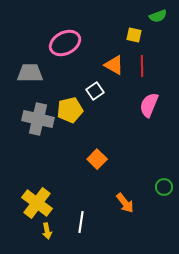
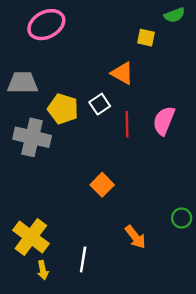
pink ellipse: (65, 43) -> (46, 25), moved
red line: (142, 66) -> (127, 124), moved
yellow pentagon: (70, 110) -> (63, 109), moved, turned 30

